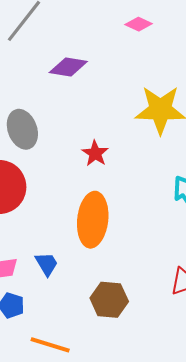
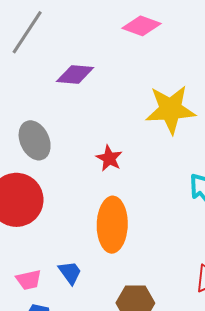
pink diamond: (139, 24) -> (142, 26), size x1.4

